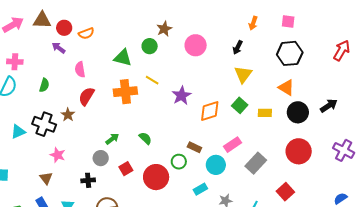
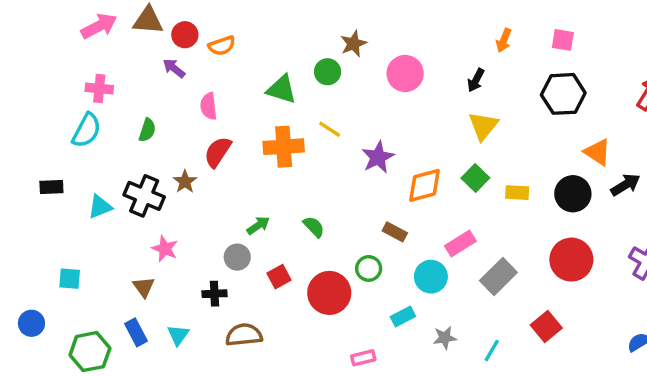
orange triangle: (286, 88) -> (597, 152), moved
brown rectangle: (194, 147) -> (395, 232), moved

